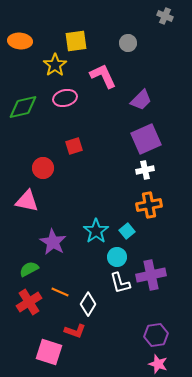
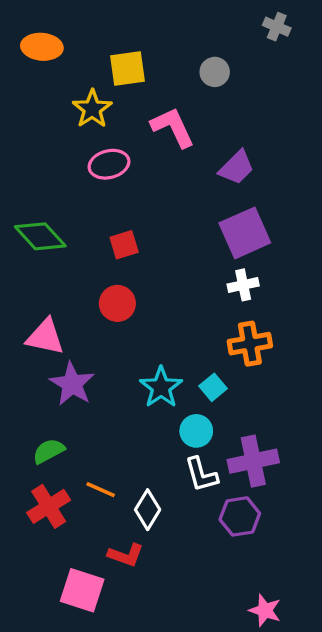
orange ellipse: (20, 41) -> (42, 47), moved
green diamond: (23, 107) -> (40, 236), moved, turned 60
red circle: (43, 168) -> (117, 303), moved
purple star: (53, 242) -> (72, 384), moved
purple hexagon: (156, 335) -> (240, 516), moved

